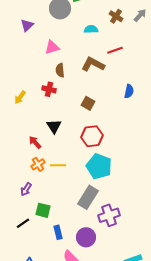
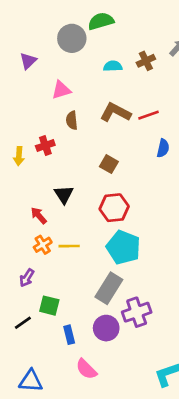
brown cross: (116, 16) -> (146, 61), moved, turned 32
red line: (115, 50) -> (149, 115), moved
red cross: (49, 89) -> (45, 146), moved, turned -32
yellow arrow: (20, 97) -> (19, 156), turned -32
purple circle: (86, 237) -> (106, 328), moved

